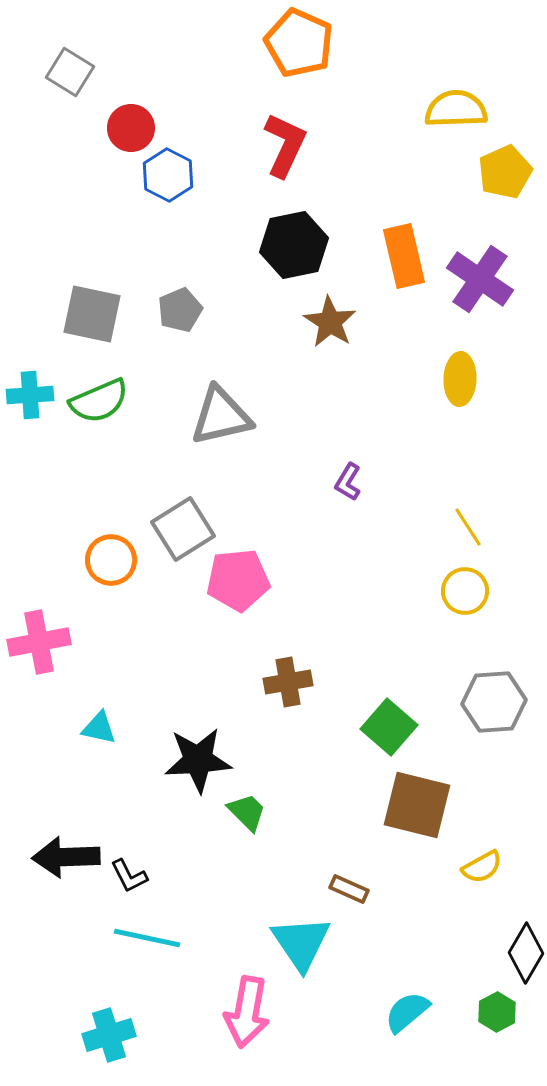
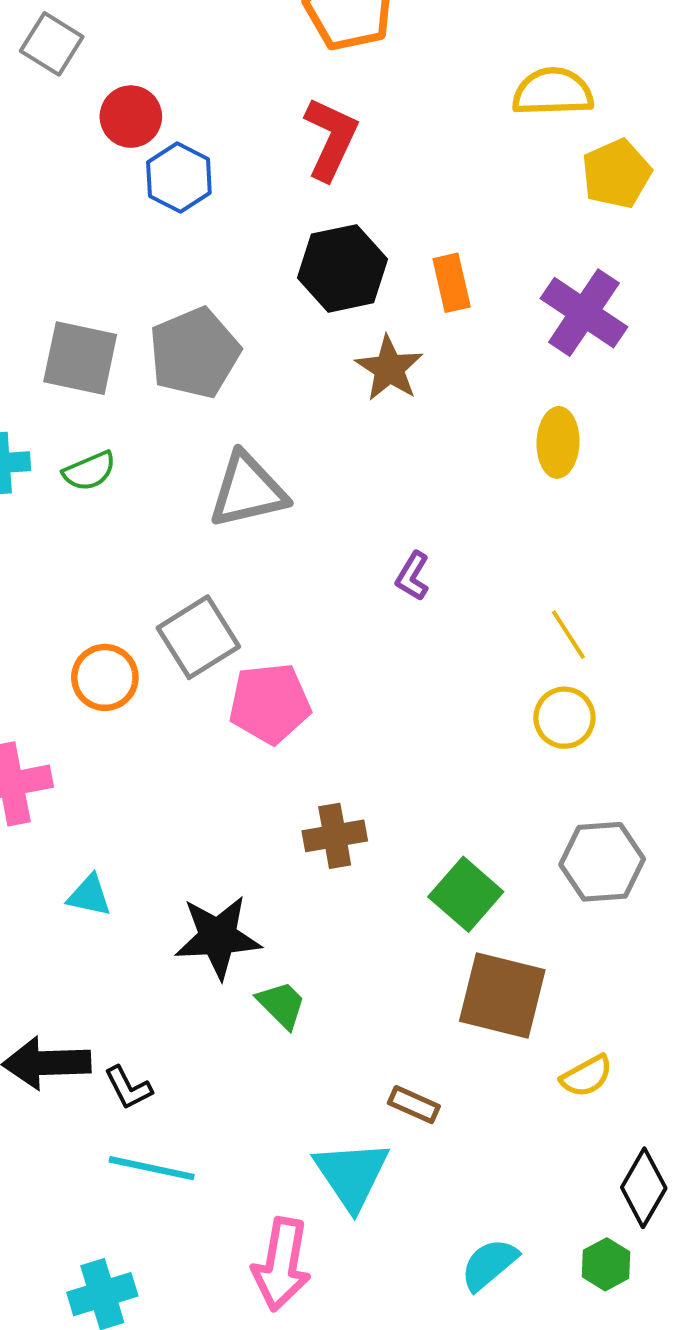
orange rectangle: (404, 256) -> (452, 283), moved, size x0.7
gray pentagon: (180, 310) -> (194, 353), size x1.6
green semicircle: (99, 401) -> (89, 471), size x0.7

